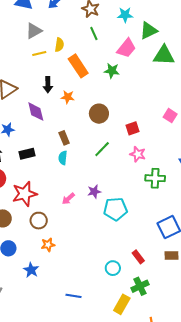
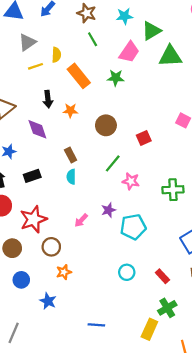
pink star: (138, 154) -> (131, 181), moved
cyan circle: (113, 268) -> (127, 272), moved

